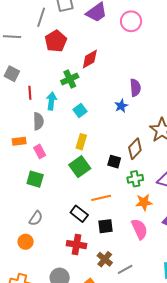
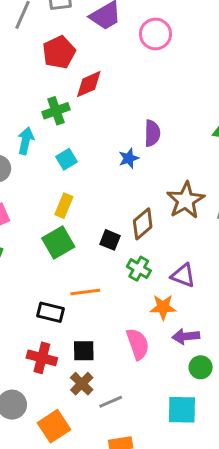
red pentagon: (56, 41) -> (59, 52), moved
green cross: (135, 179) -> (139, 269), turned 35
orange star: (144, 202) -> (163, 307), moved
black rectangle: (79, 214) -> (50, 312), turned -30
black square: (106, 226) -> (84, 351), moved

